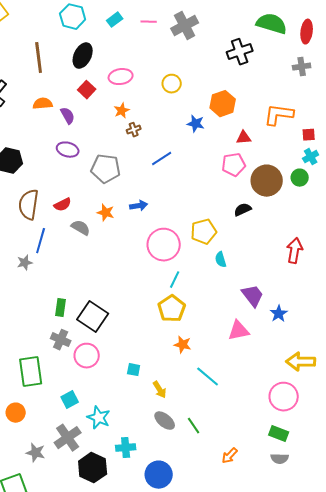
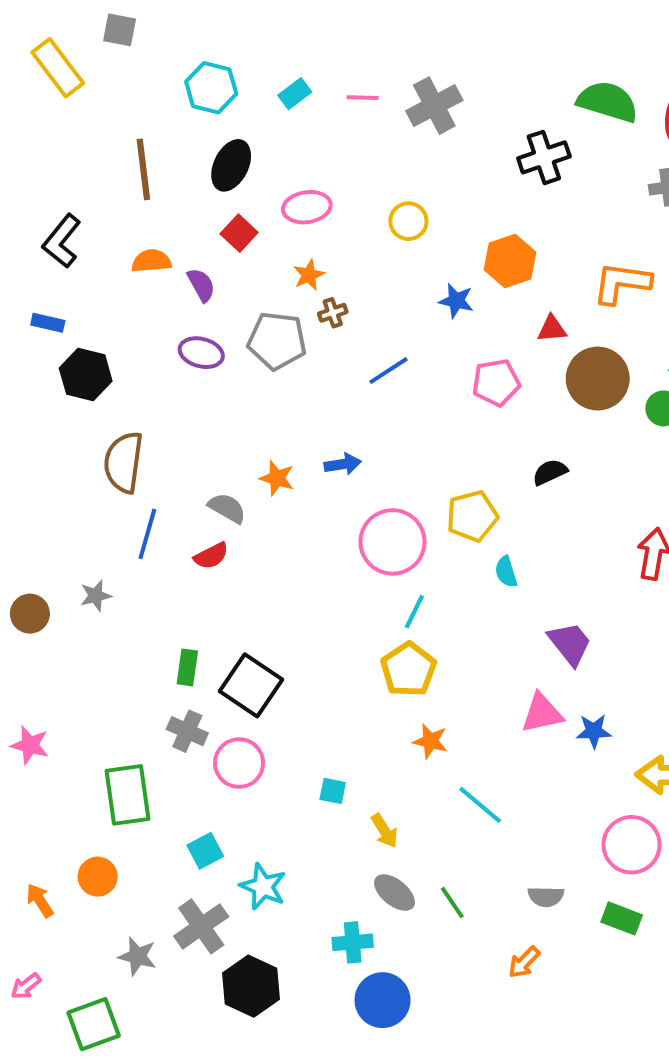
pink pentagon: (234, 165) -> (496, 383), moved
gray pentagon: (106, 169) -> (277, 341), moved
brown circle: (267, 181) -> (598, 379), moved
red semicircle: (63, 205) -> (211, 556), moved
gray star: (25, 263) -> (96, 596), moved
blue star: (279, 314) -> (594, 731), moved, turned 30
cyan cross: (126, 448) -> (353, 942), moved
gray semicircle: (280, 459) -> (546, 897), moved

